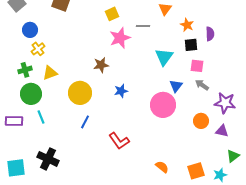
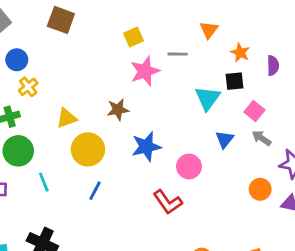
black square: (191, 45) -> (235, 81), moved
pink square: (197, 66) -> (254, 111), turned 32
yellow triangle: (50, 73) -> (67, 118), moved
blue star: (121, 91) -> (146, 147), size x1.5
pink circle: (163, 105) -> (189, 166), moved, size x0.7
cyan line: (41, 117) -> (44, 182), moved
red L-shape: (119, 141) -> (168, 202), moved

